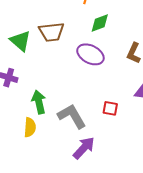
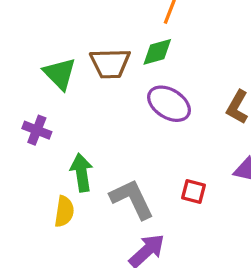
green diamond: (100, 23) -> (157, 52), moved

